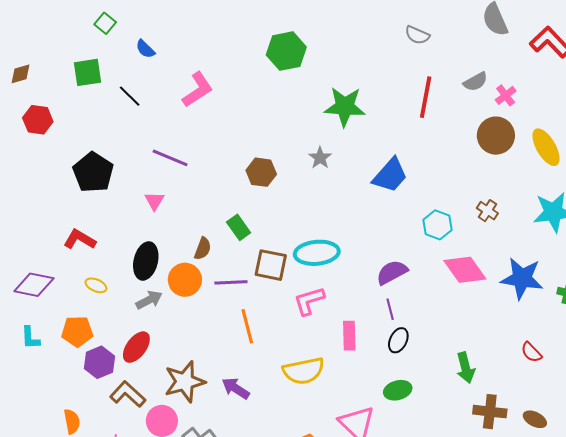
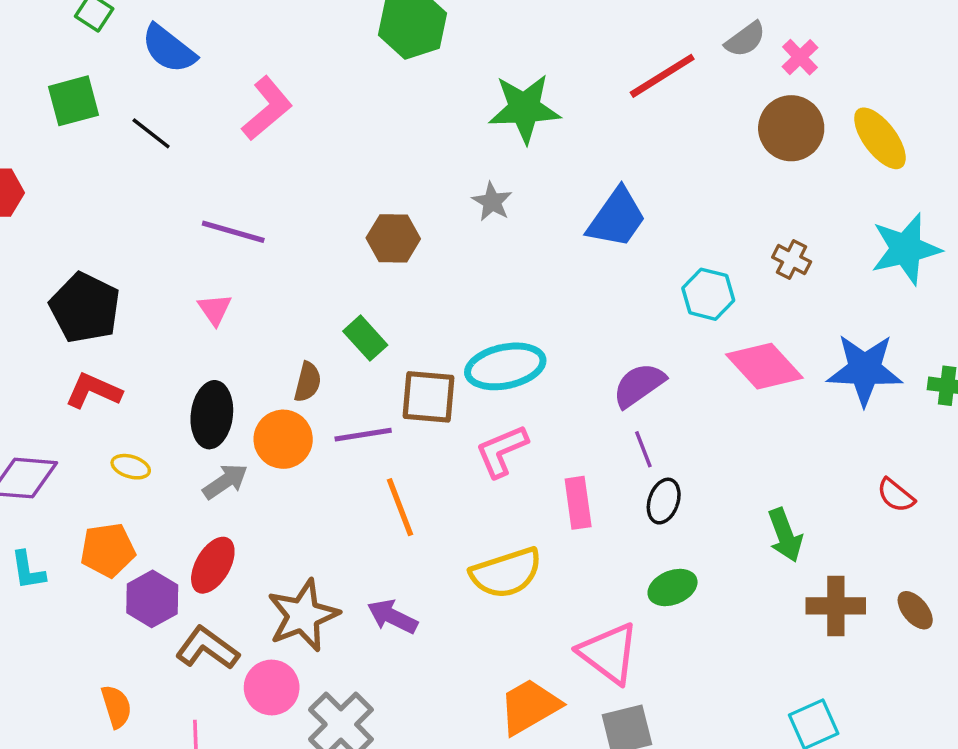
blue semicircle: (145, 49) -> (169, 49), size x1.6
red line: (426, 97) -> (662, 76), turned 54
black pentagon: (93, 172) -> (85, 308), moved
brown ellipse: (535, 419) -> (915, 610), turned 30

